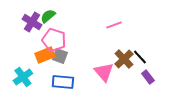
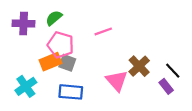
purple cross: (32, 22) -> (24, 24), moved, turned -30
pink line: (114, 25) -> (103, 31), moved
black line: (140, 57) -> (173, 71), moved

